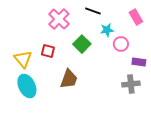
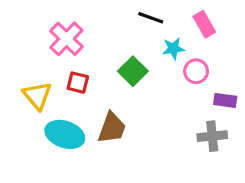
pink rectangle: (136, 17) -> (204, 24), moved
pink cross: (59, 19) -> (66, 39), moved
cyan ellipse: (27, 86) -> (65, 134), moved, turned -45

